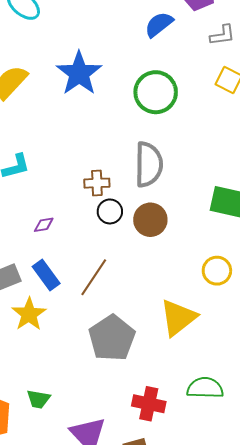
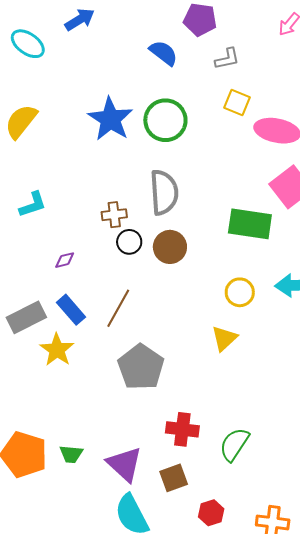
blue semicircle: (159, 24) -> (163, 53), turned 80
blue star: (79, 73) -> (110, 119), moved
yellow triangle: (178, 318) -> (224, 338), moved, size x0.7
green semicircle: (205, 388) -> (234, 444), moved, turned -54
green trapezoid: (38, 399) -> (71, 454), moved

